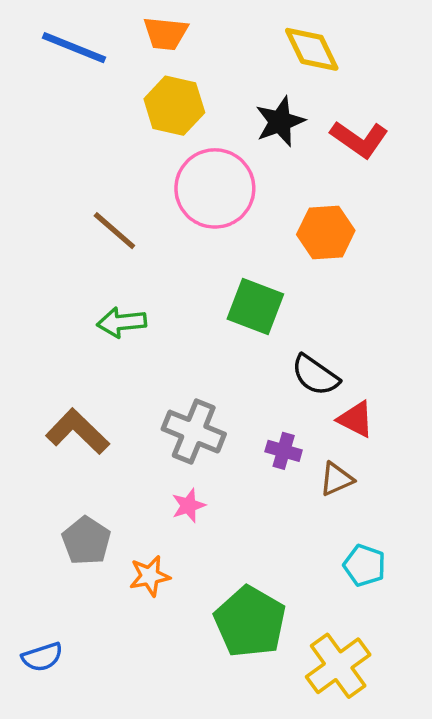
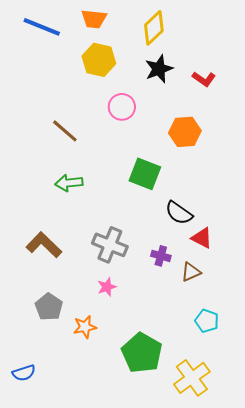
yellow diamond: (312, 49) -> (154, 28), moved, turned 72
red L-shape: (359, 139) -> (204, 79), size x0.7
pink circle: (215, 188) -> (122, 107), size x0.6

